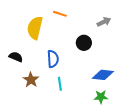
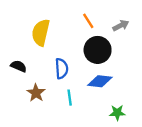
orange line: (60, 14) -> (88, 21), moved, turned 40
black circle: (84, 43) -> (98, 50), size x1.5
blue diamond: (103, 75) -> (100, 81), moved

